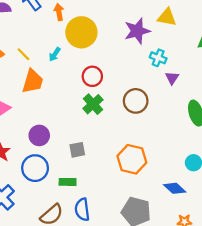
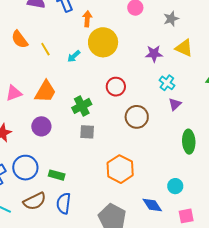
purple star: (137, 31) -> (154, 54), size x0.7
red circle: (92, 76) -> (116, 87), moved
orange trapezoid: (33, 81) -> (45, 92), moved
green cross: (93, 104) -> (82, 106), moved
gray square: (77, 150) -> (87, 132), moved
blue circle: (35, 168) -> (25, 168), moved

